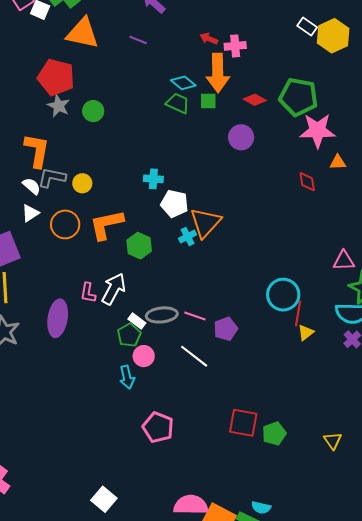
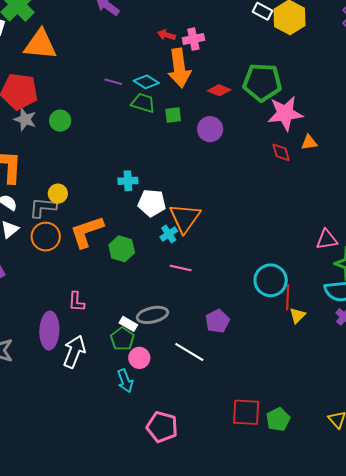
purple line: (138, 40) -> (113, 82), moved
green square: (208, 101) -> (173, 115), moved
gray L-shape: (52, 178) -> (43, 208), moved
red diamond: (307, 182) -> (281, 152), moved
white arrow: (114, 289) -> (74, 352), moved
pink line: (195, 316) -> (181, 268), moved

